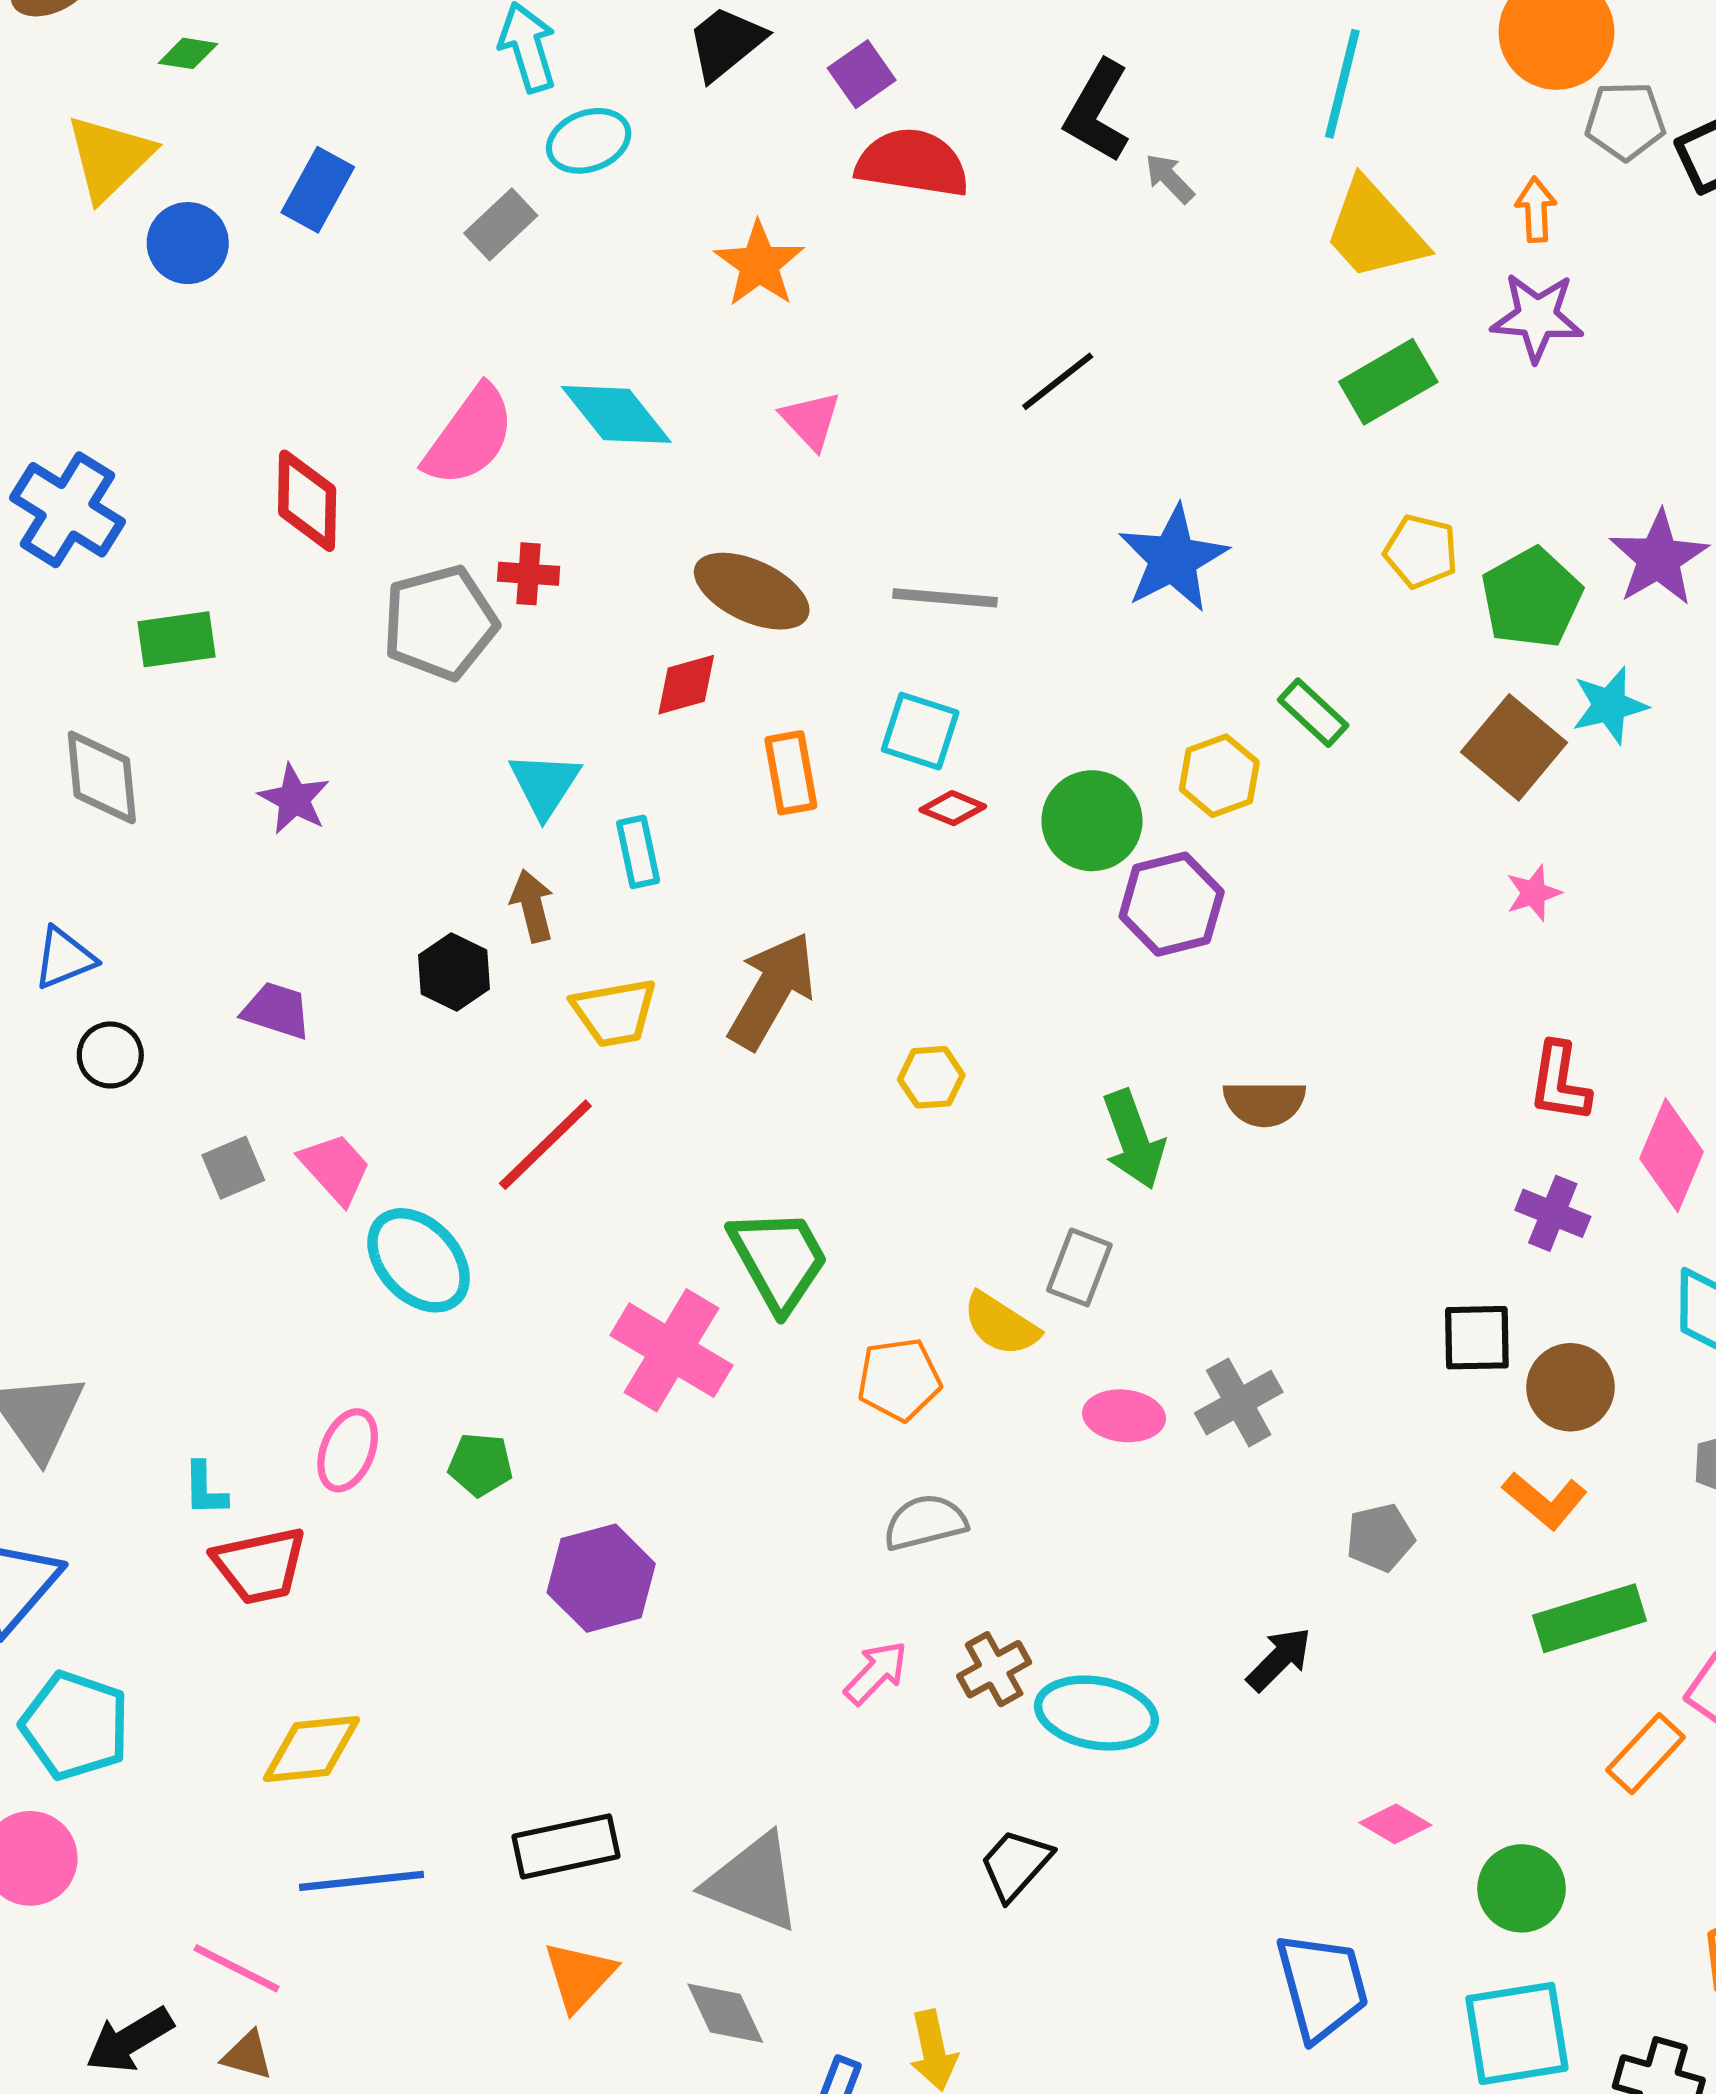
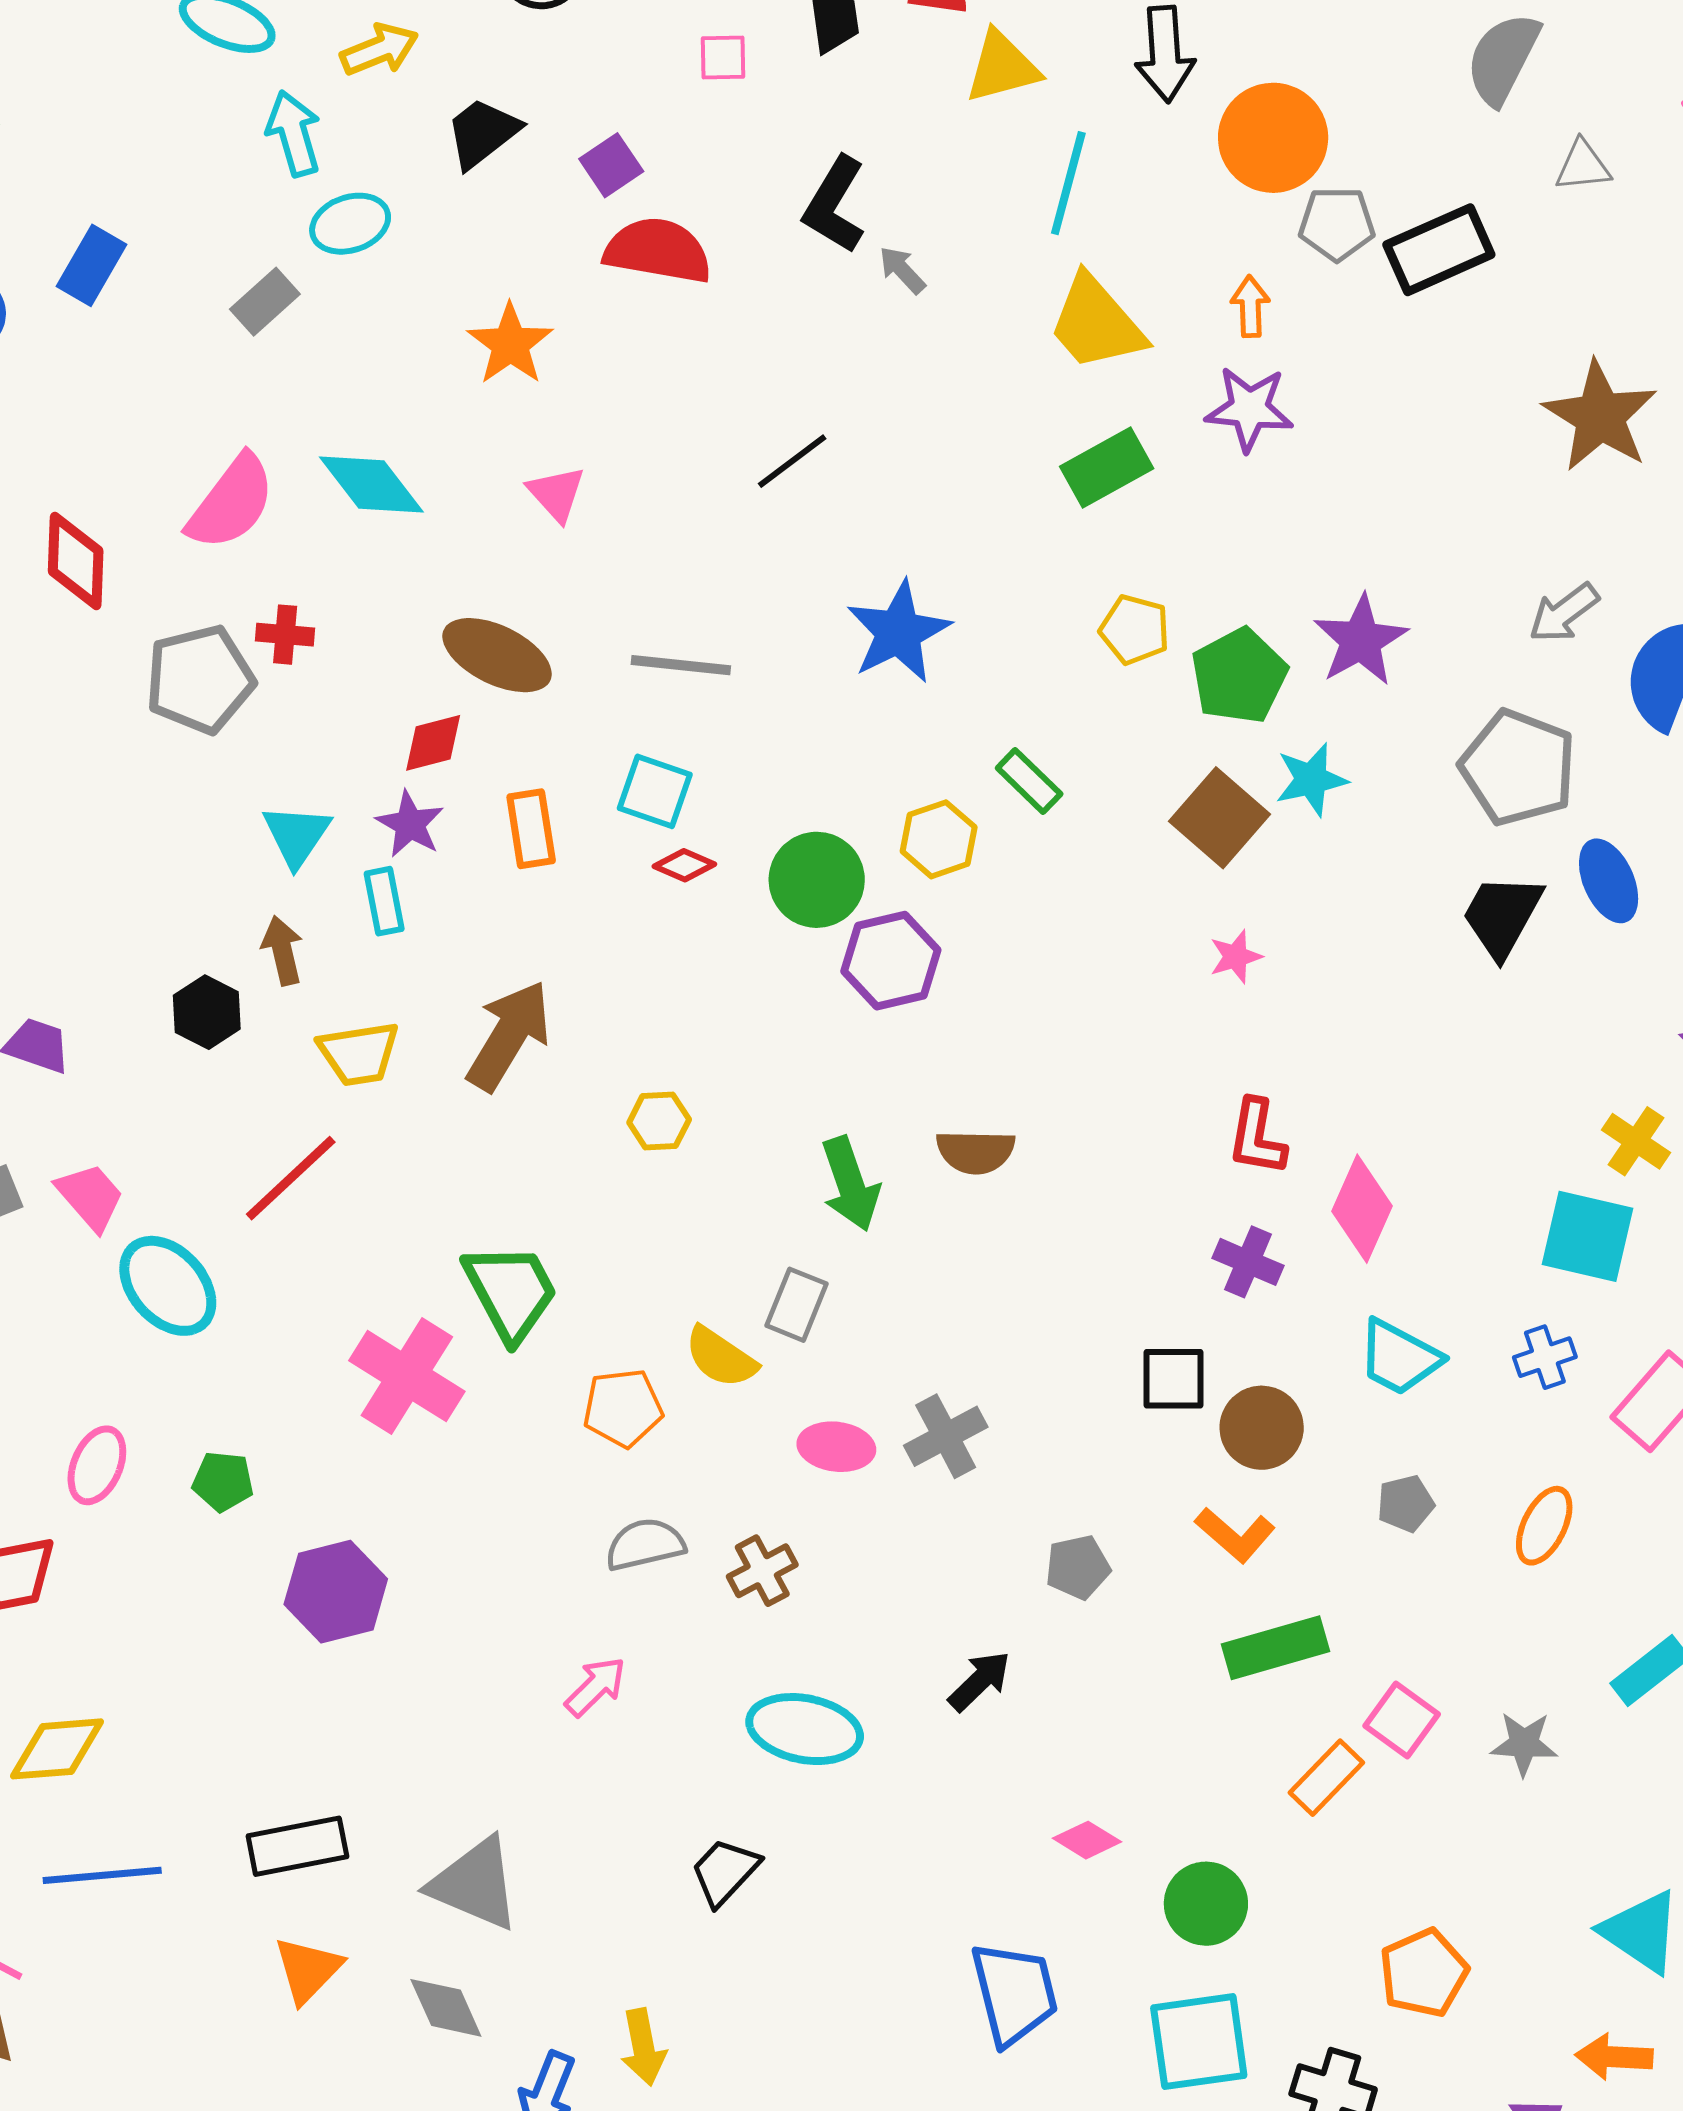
purple star: (294, 799) -> (410, 824), moved
brown cross: (994, 1669) -> (762, 1571), moved

